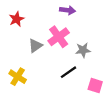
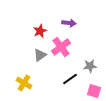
red star: (17, 19) -> (40, 31), moved
gray star: (83, 50) -> (90, 66), moved

